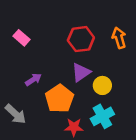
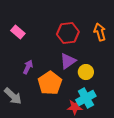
purple arrow: (33, 80) -> (28, 67), turned -32
red star: (74, 127) -> (75, 107), moved

